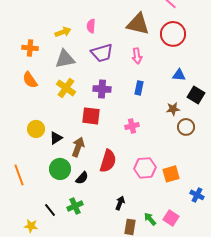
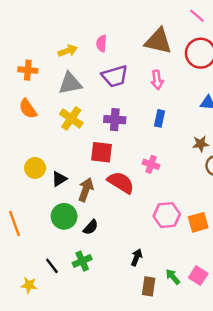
pink cross: (132, 126) -> (151, 164), turned 32
red semicircle: (108, 161) -> (121, 182), moved, turned -75

